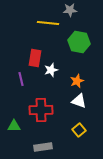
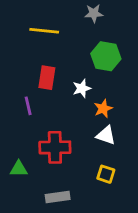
yellow line: (48, 23) -> (44, 31), moved
white star: (51, 70) -> (82, 88), moved
yellow square: (79, 130) -> (106, 174), turned -32

